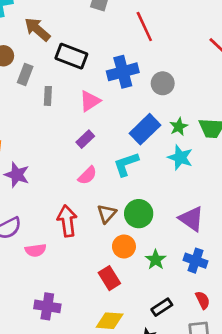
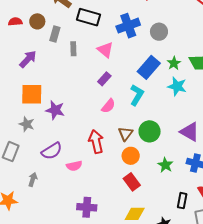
pink triangle: (90, 101) -> (105, 50), turned -42
cyan L-shape: (126, 164) -> (137, 95), turned 145
orange circle: (124, 246) -> (131, 156), moved
black rectangle: (162, 307) -> (182, 201), moved, turned -42

